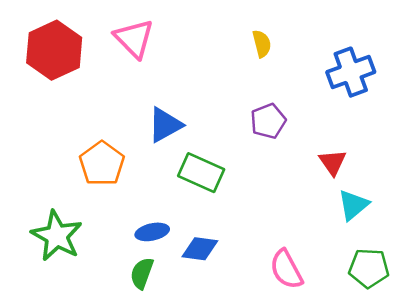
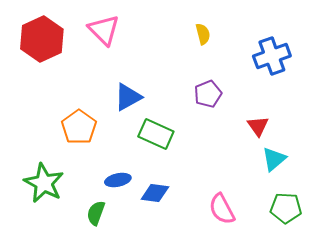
green semicircle: (142, 273) -> (96, 213), moved

